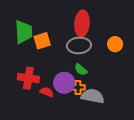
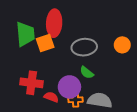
red ellipse: (82, 24) -> (54, 23), moved
orange cross: (78, 87) -> (75, 100), moved

